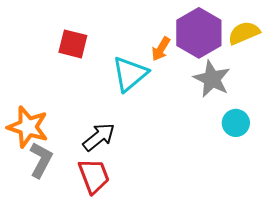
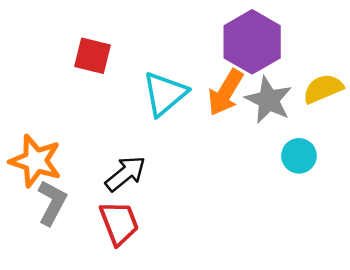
yellow semicircle: (244, 33) -> (323, 89), moved
orange arrow: (161, 49) -> (225, 92), moved, size x1.5

